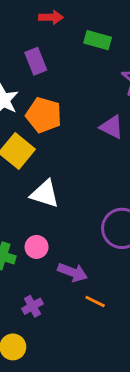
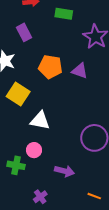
orange pentagon: (44, 115) -> (50, 67), moved
pink circle: (37, 247) -> (34, 150), moved
orange line: (95, 301) -> (94, 196), moved

